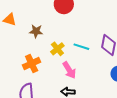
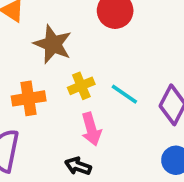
brown star: (36, 31) -> (53, 44), size x1.5

